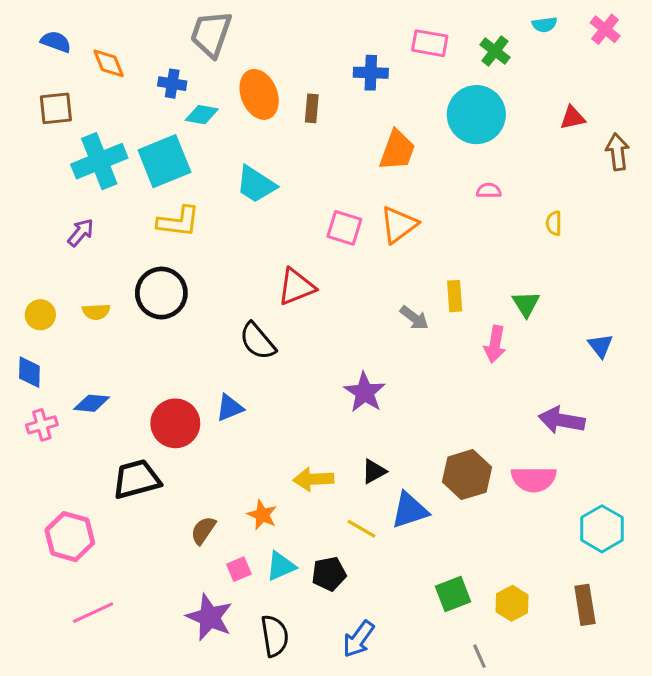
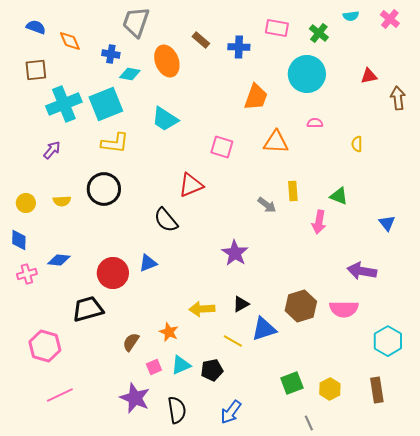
brown rectangle: (312, 108) -> (201, 40), moved, turned -54
orange triangle: (399, 225) -> (276, 142), moved, turned 40
green triangle: (526, 304) -> (339, 196), turned -36

